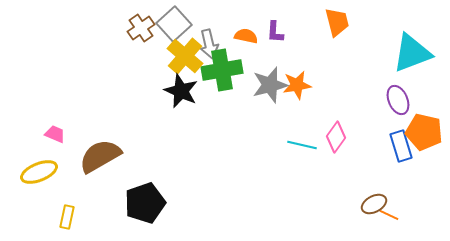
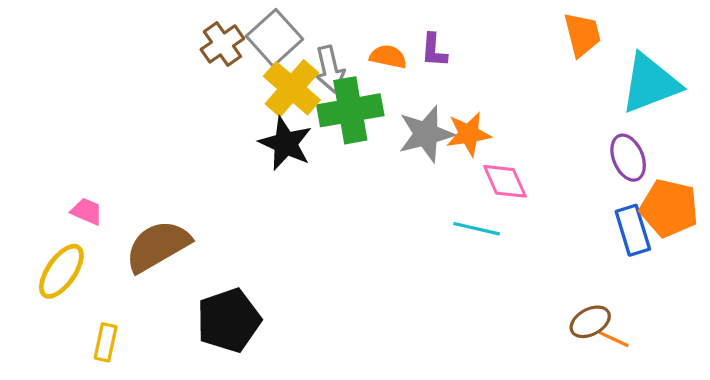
orange trapezoid: (337, 22) -> (582, 35), moved
pink diamond: (336, 137) -> (505, 181), moved, turned -60
yellow ellipse: (39, 172) -> (61, 271), turned -33

